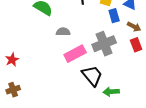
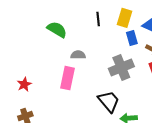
pink rectangle: (75, 54) -> (68, 78), moved, turned -50

